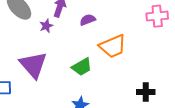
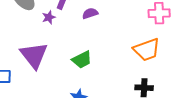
orange trapezoid: (113, 46) -> (147, 50), moved

